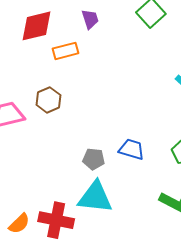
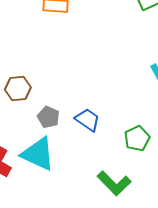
brown hexagon: (48, 100) -> (18, 88), moved

